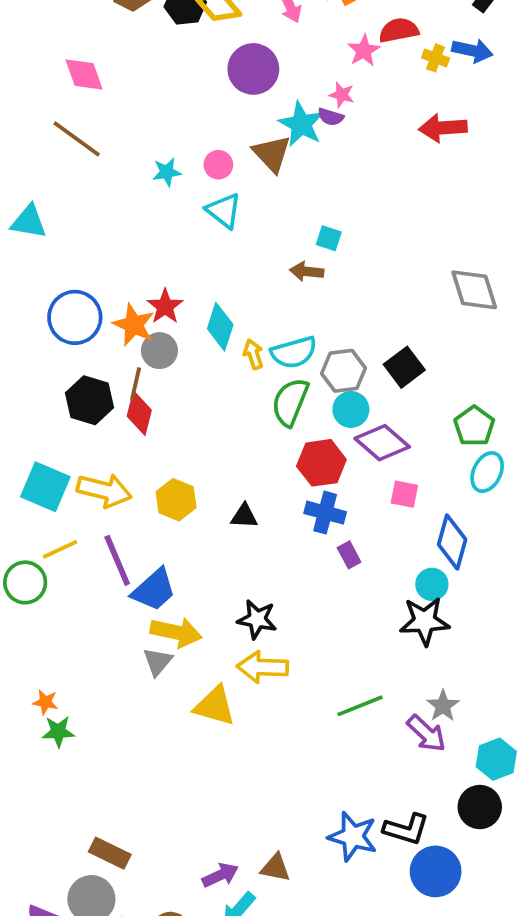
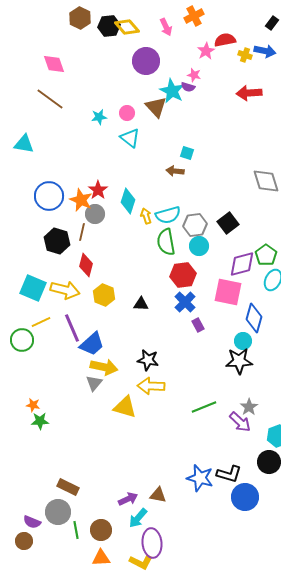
green semicircle: (290, 402) -> (166, 242), turned -32
red diamond: (139, 413) -> (86, 265), moved
purple diamond: (382, 443) -> (242, 264), moved, turned -56
pink square: (404, 494) -> (228, 292), size x1.8
blue cross: (325, 513) -> (185, 302), turned 30

